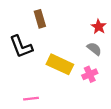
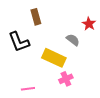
gray semicircle: (94, 49) -> (73, 40), moved
pink cross: (90, 74) -> (66, 79), moved

